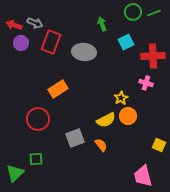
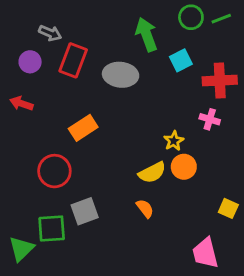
green arrow: (102, 24) -> (146, 35), size x1.6
red arrow: (14, 25) -> (21, 103), moved
gray square: (75, 138) -> (85, 211), moved
green square: (36, 159) -> (52, 229), size x1.5

